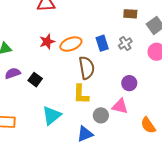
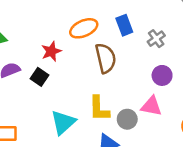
red star: (47, 42) -> (51, 51), moved
gray cross: (125, 44) -> (156, 39), moved
yellow L-shape: (81, 94) -> (99, 109), moved

